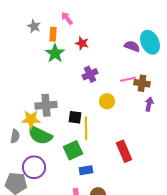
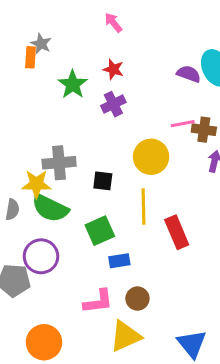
pink arrow: (67, 18) -> (113, 23), moved
orange rectangle: (53, 34) -> (30, 57), moved
purple cross: (90, 74) -> (113, 104), moved
yellow circle: (107, 101) -> (151, 157), size x1.5
yellow line: (86, 128) -> (143, 207), moved

